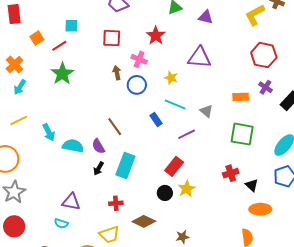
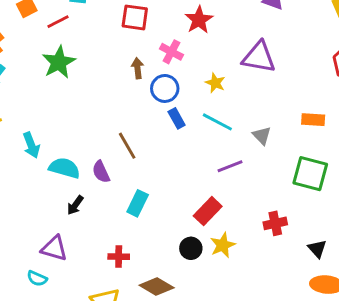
blue rectangle: (156, 119) -> (177, 118), moved
cyan rectangle: (125, 165) -> (138, 203), size x0.7
black arrow: (99, 168) -> (75, 205), moved
red cross: (231, 173) -> (275, 223), moved

